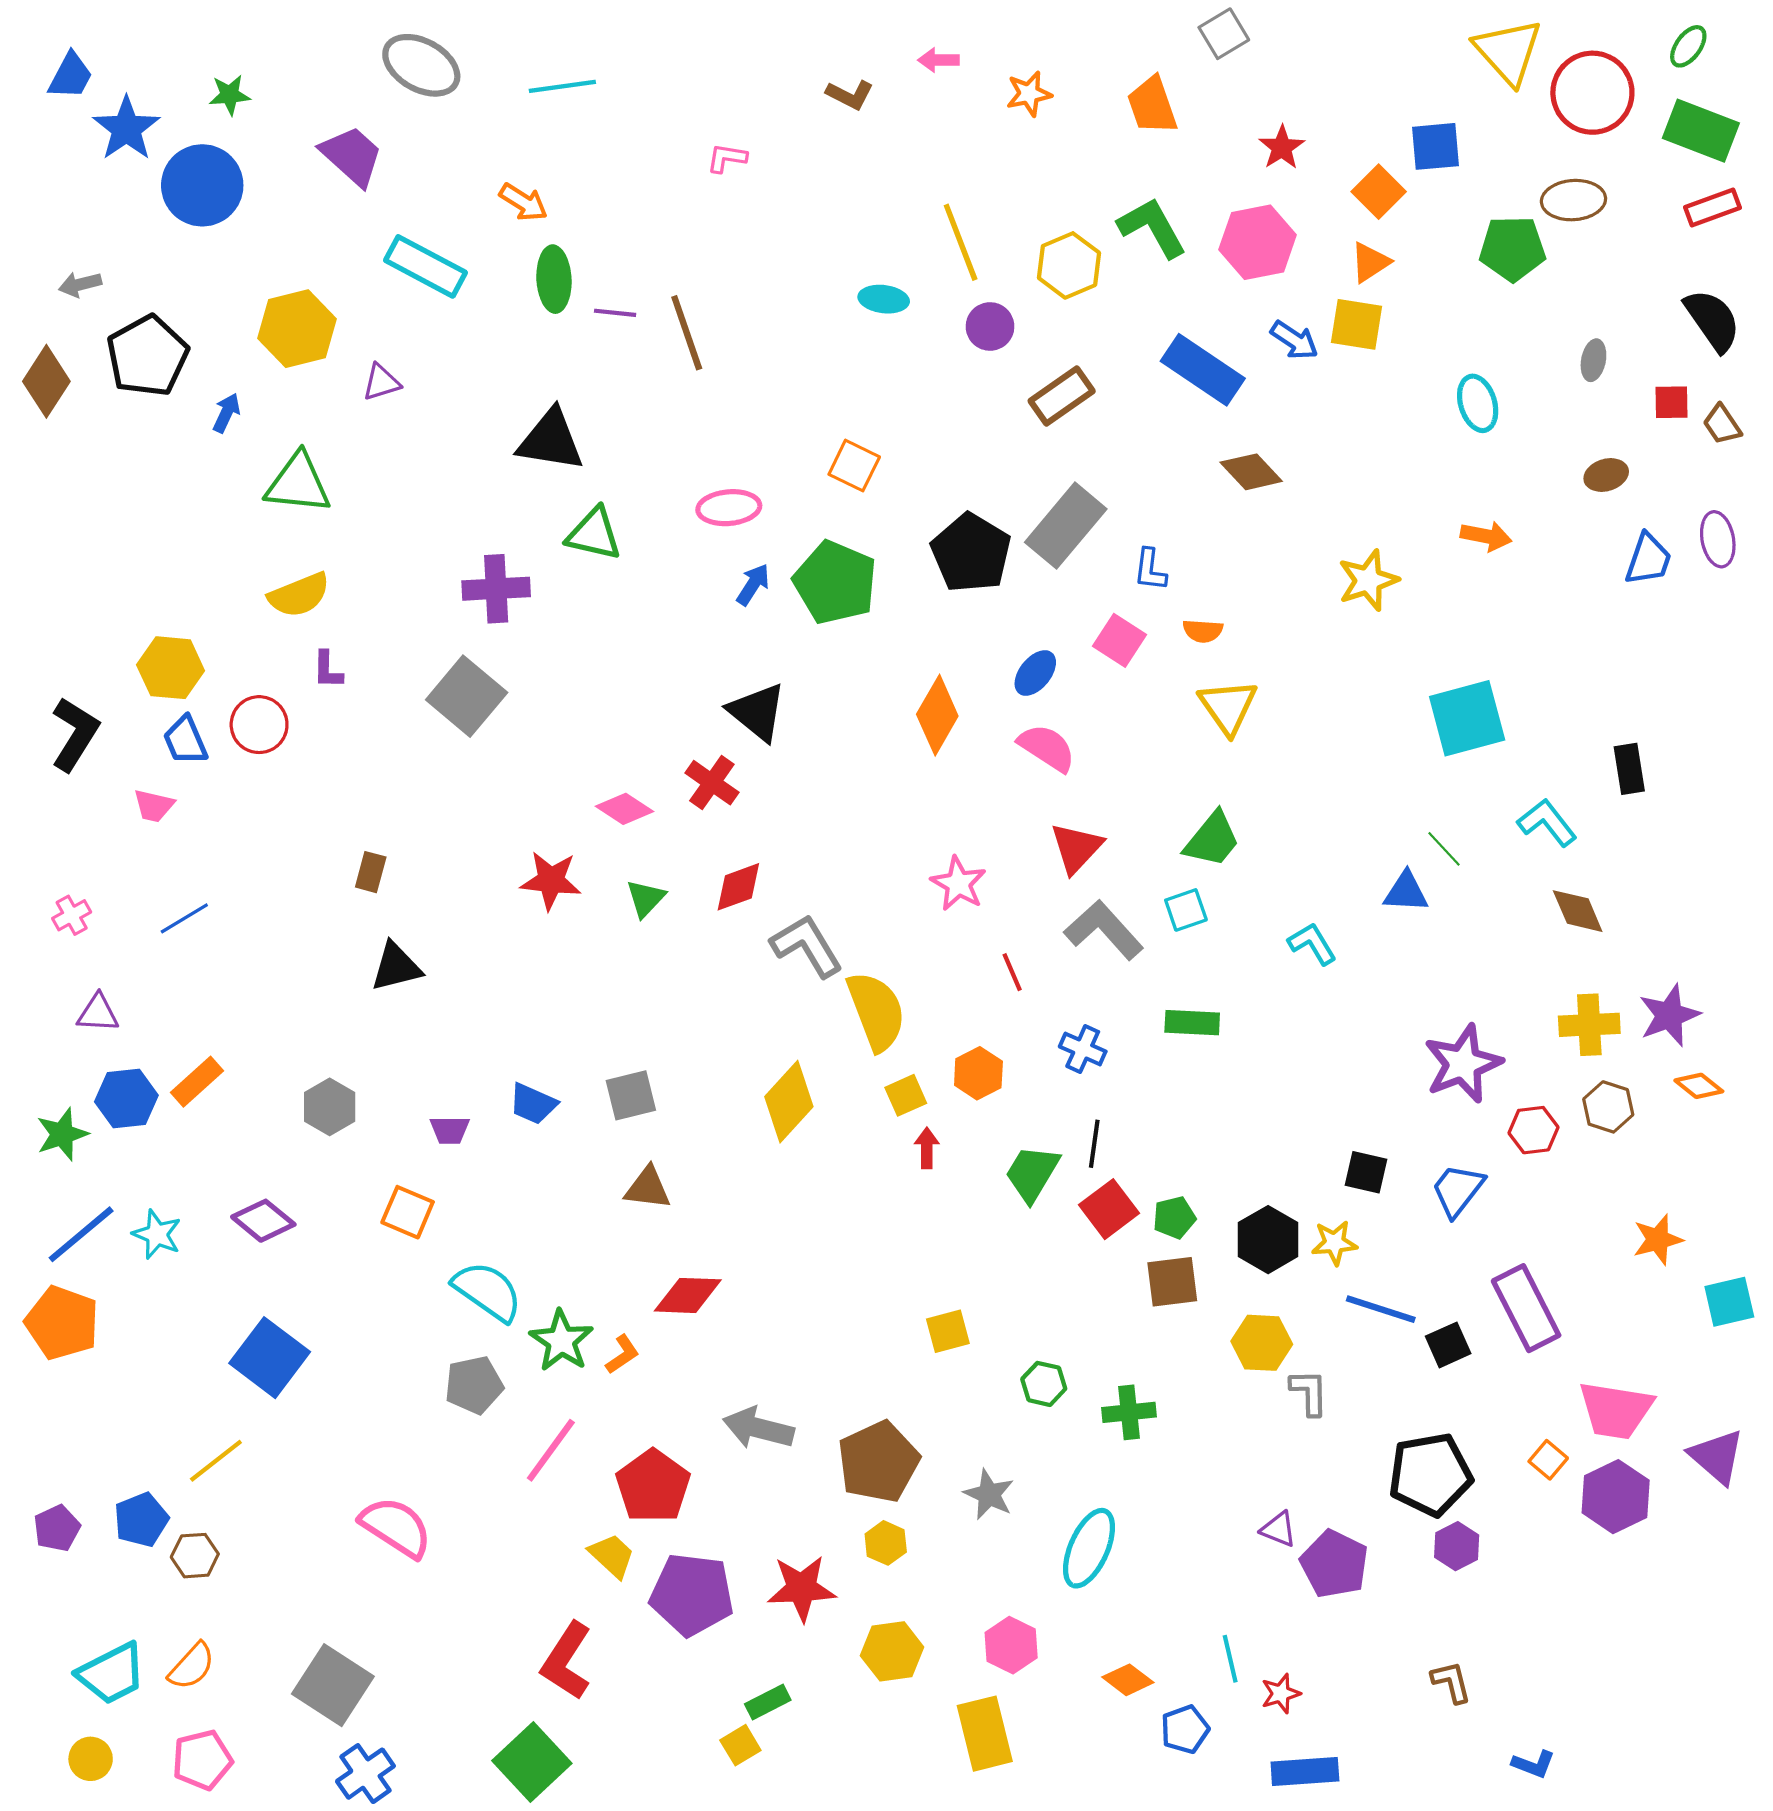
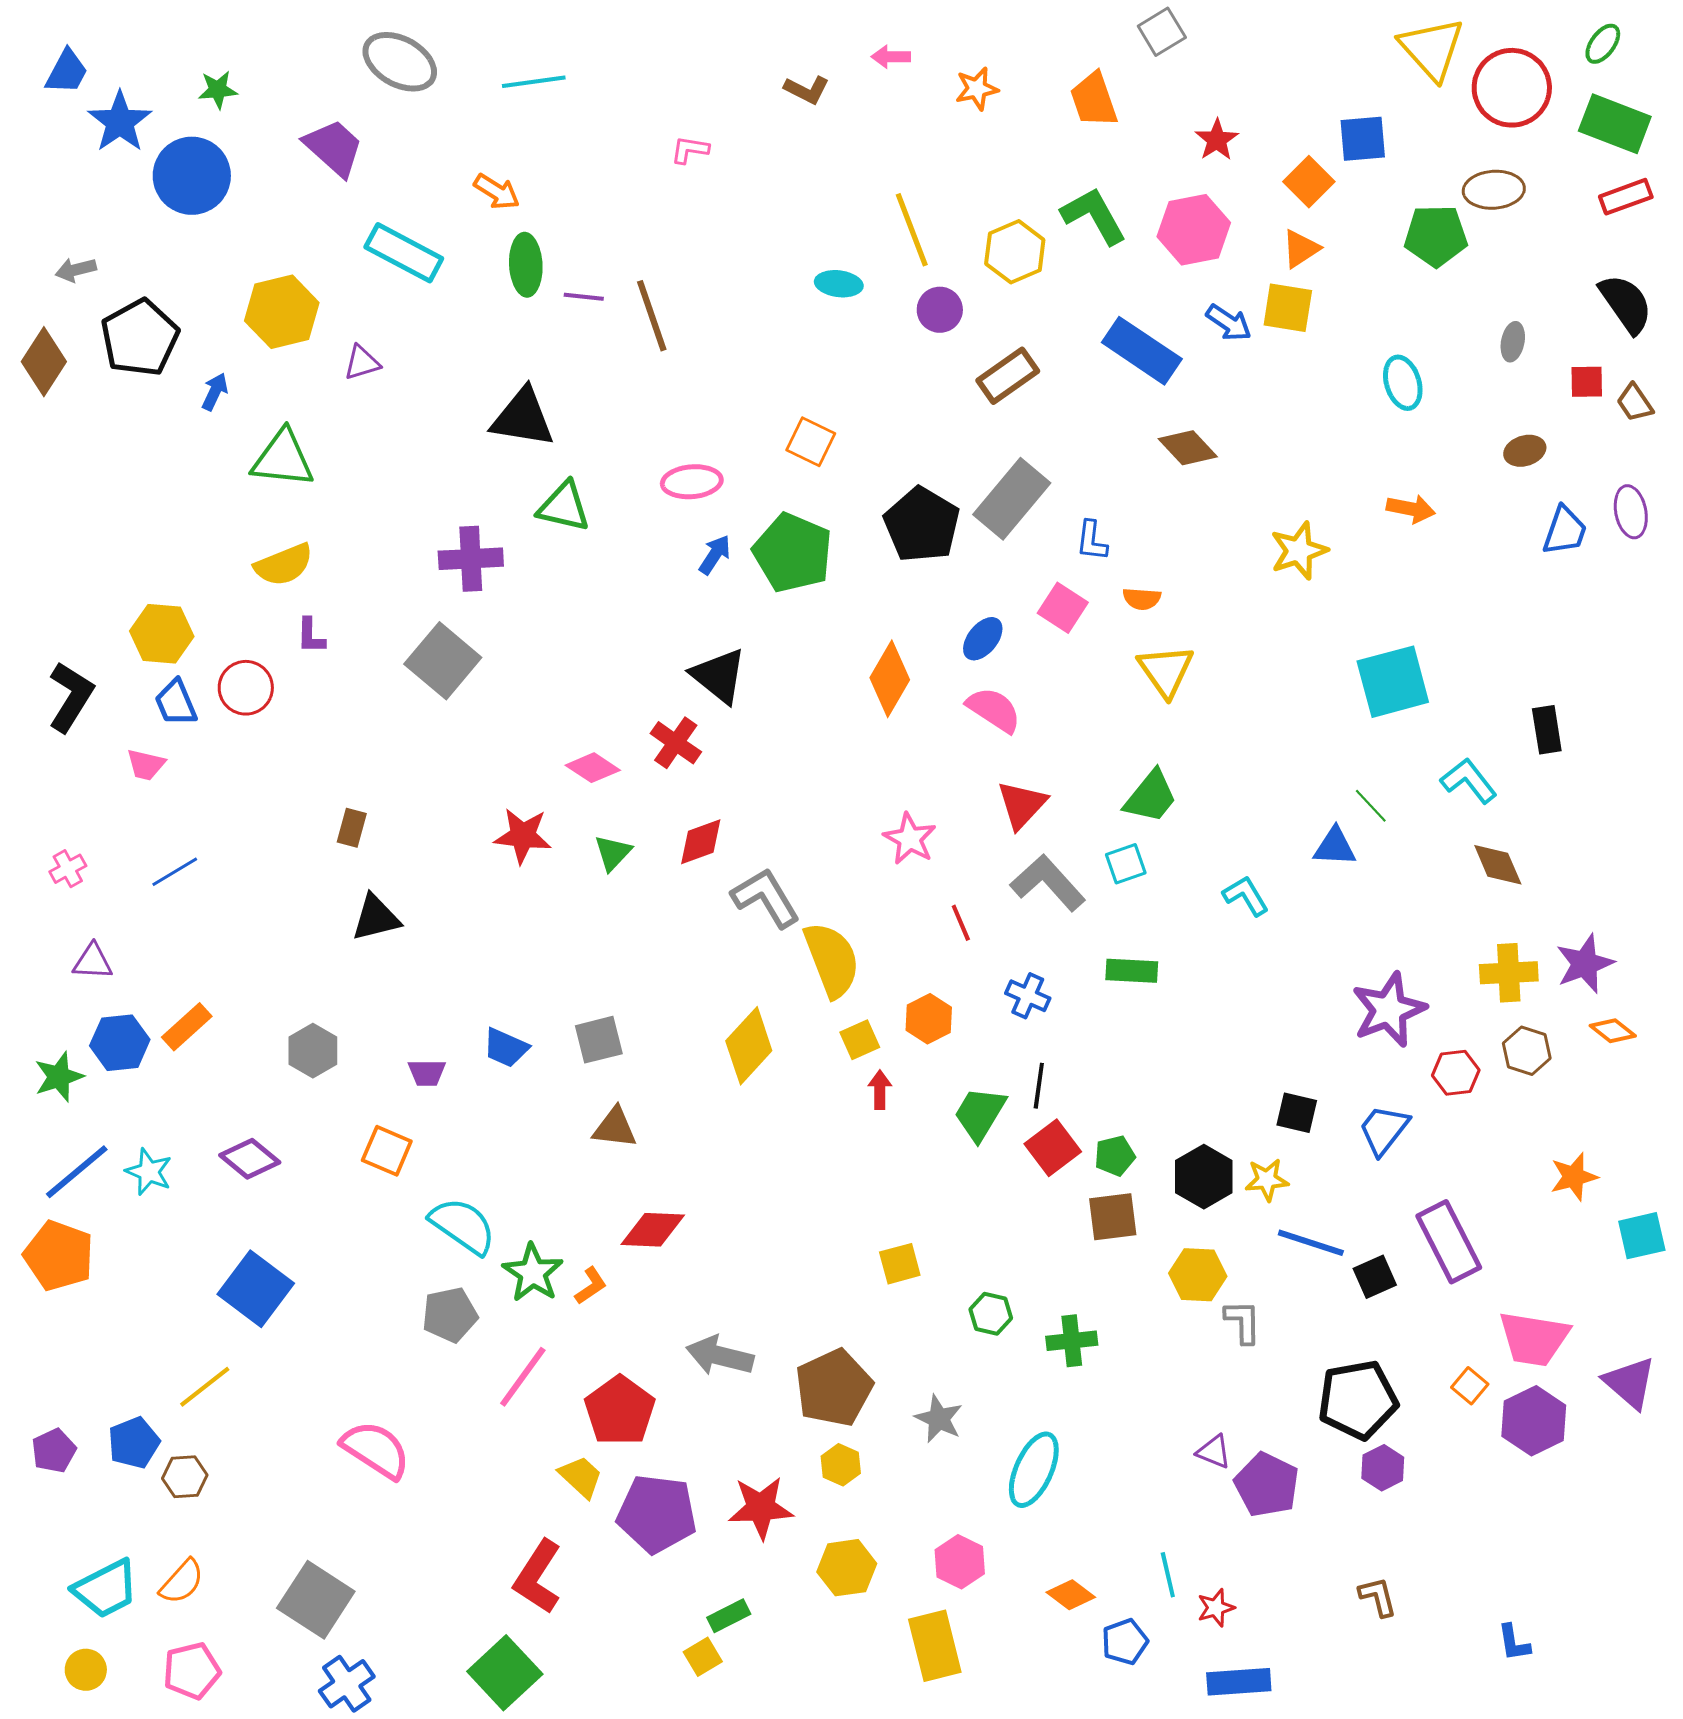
blue L-shape: (1533, 1764) -> (1514, 1643), moved, turned 60

